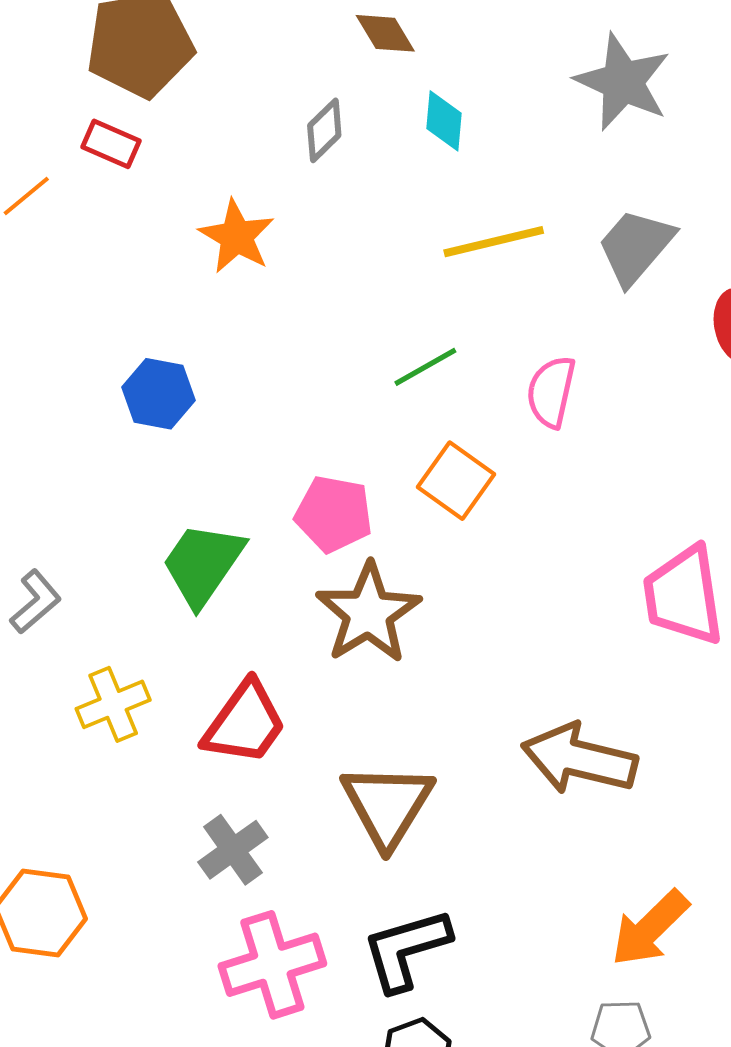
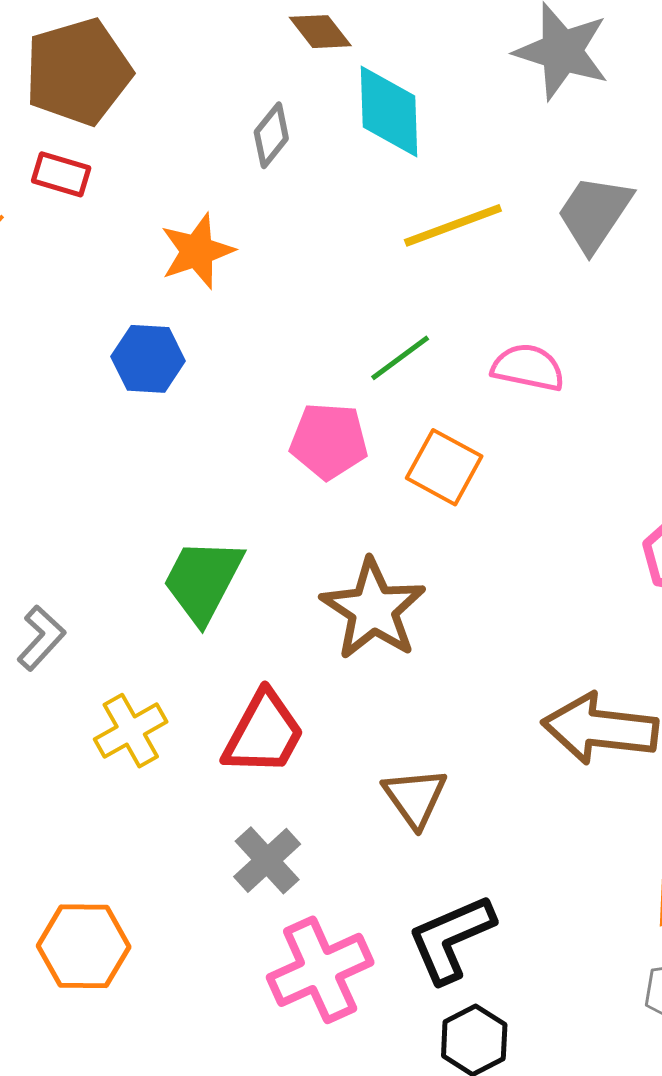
cyan diamond: (444, 121) -> (389, 111), size x1.6
orange star: (237, 237) -> (197, 251), turned 30
pink semicircle: (551, 392) -> (528, 367), turned 96
blue hexagon: (159, 394) -> (148, 359), moved
pink pentagon: (334, 514) -> (329, 441), moved
brown triangle: (387, 805) -> (415, 797), size x0.7

